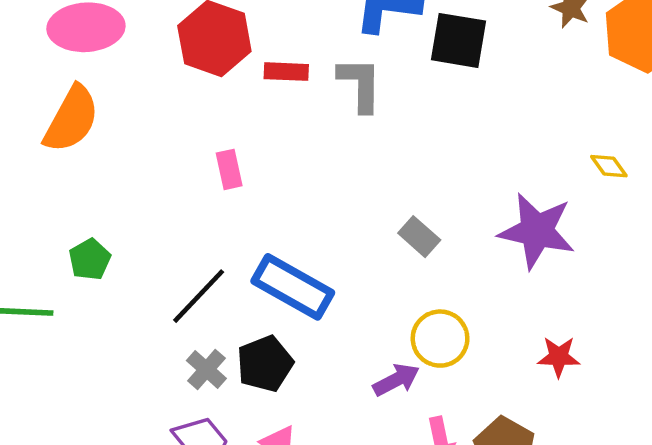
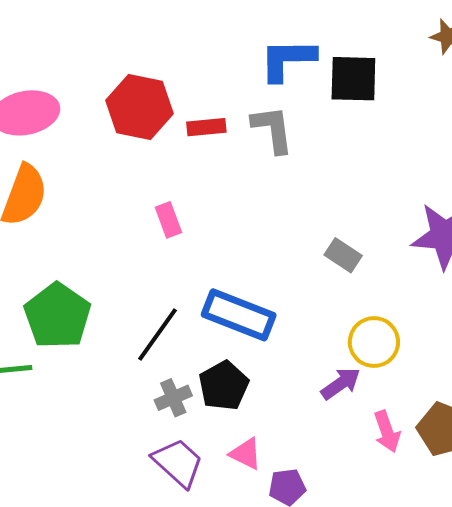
green pentagon: (90, 259) -> (58, 316), size x1.8
gray cross: (206, 369) -> (173, 398), turned 33

